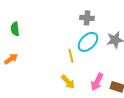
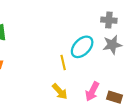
gray cross: (87, 18) -> (109, 20), moved

